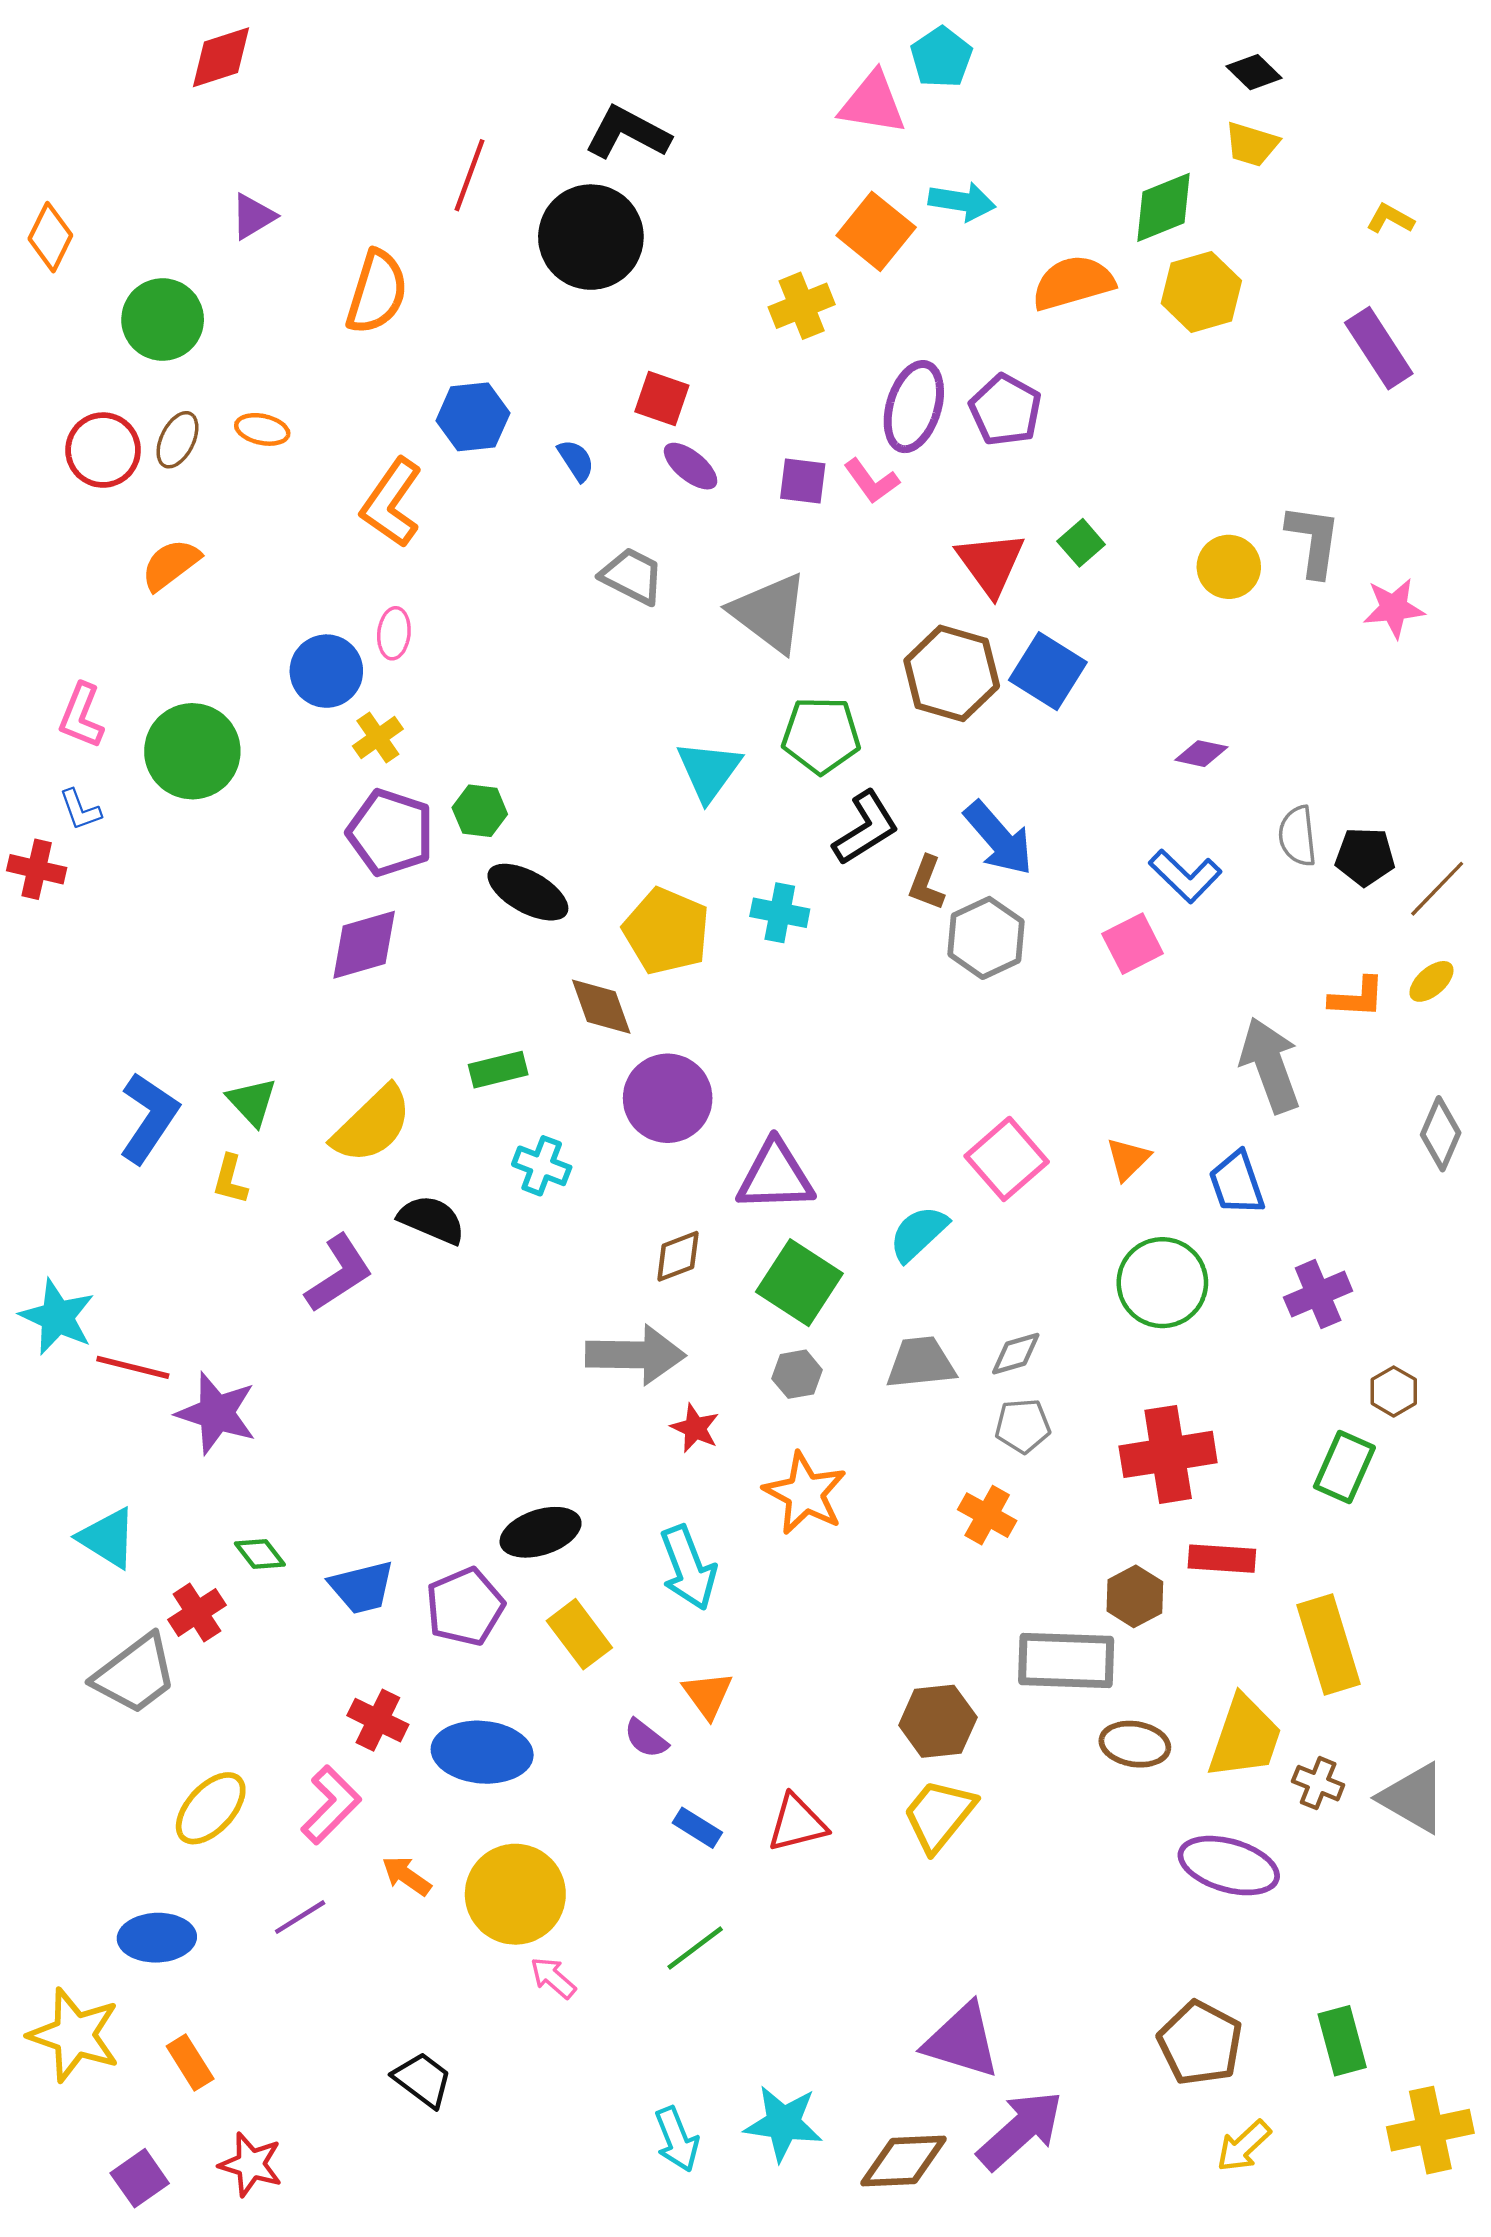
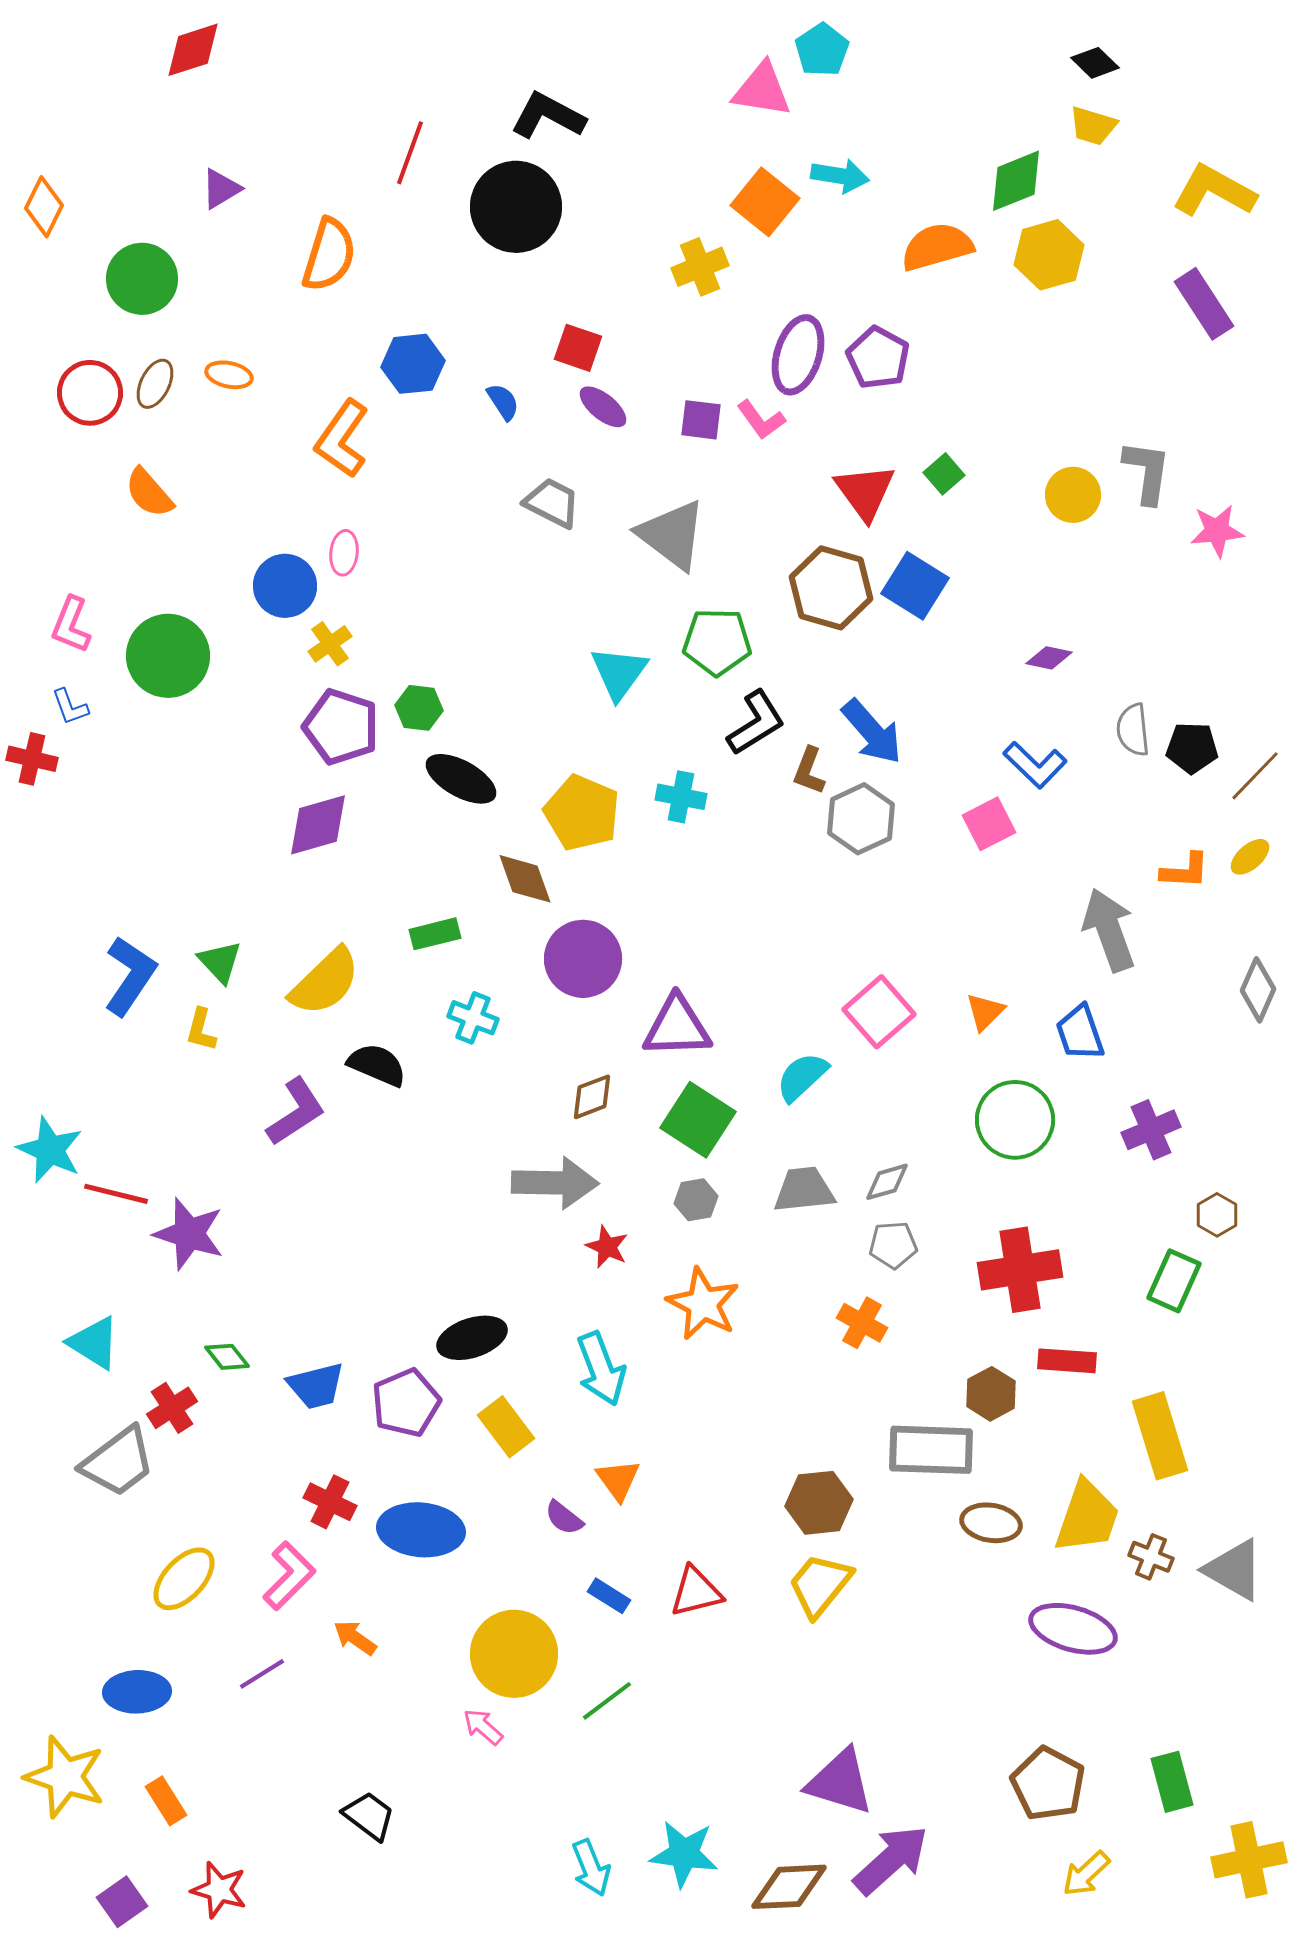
yellow L-shape: (1390, 219) -> (1214, 191), size x2.0
orange semicircle: (171, 565) -> (149, 493), turned -94
yellow circle: (515, 1894) -> (514, 1654), moved

